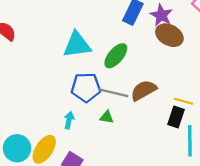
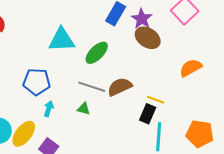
blue pentagon: (86, 87) -> (37, 82), moved

